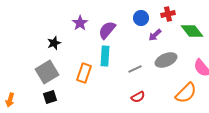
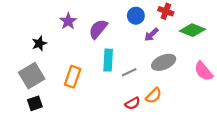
red cross: (168, 14) -> (166, 11), turned 32
green diamond: (192, 31) -> (192, 30), turned -30
cyan rectangle: (105, 56) -> (108, 60), moved
orange semicircle: (186, 93) -> (154, 96), moved, size x0.7

